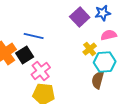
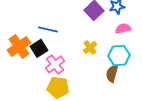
yellow cross: (90, 49) -> (90, 47), moved

